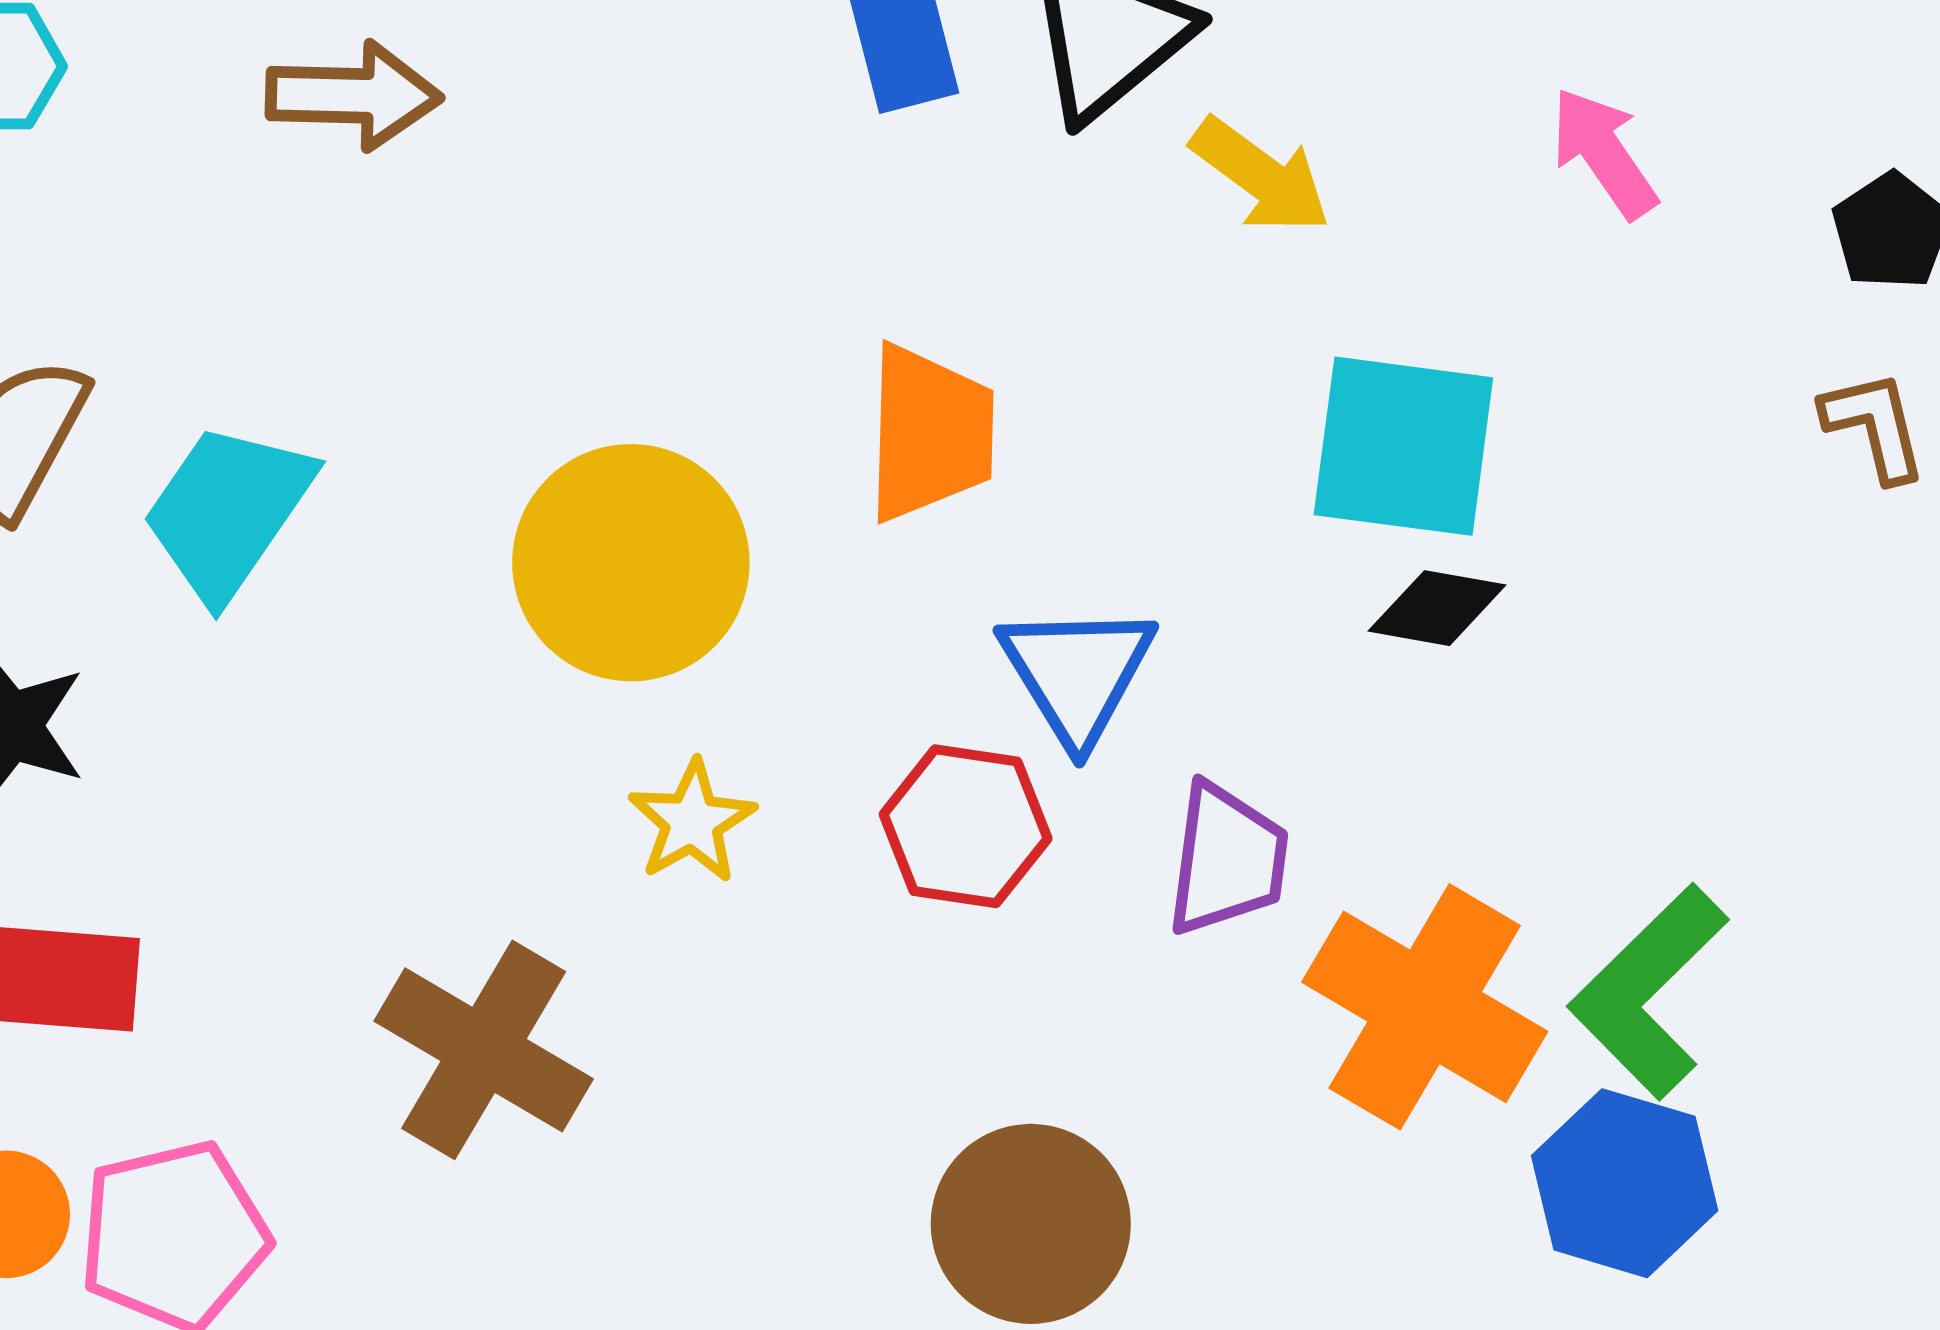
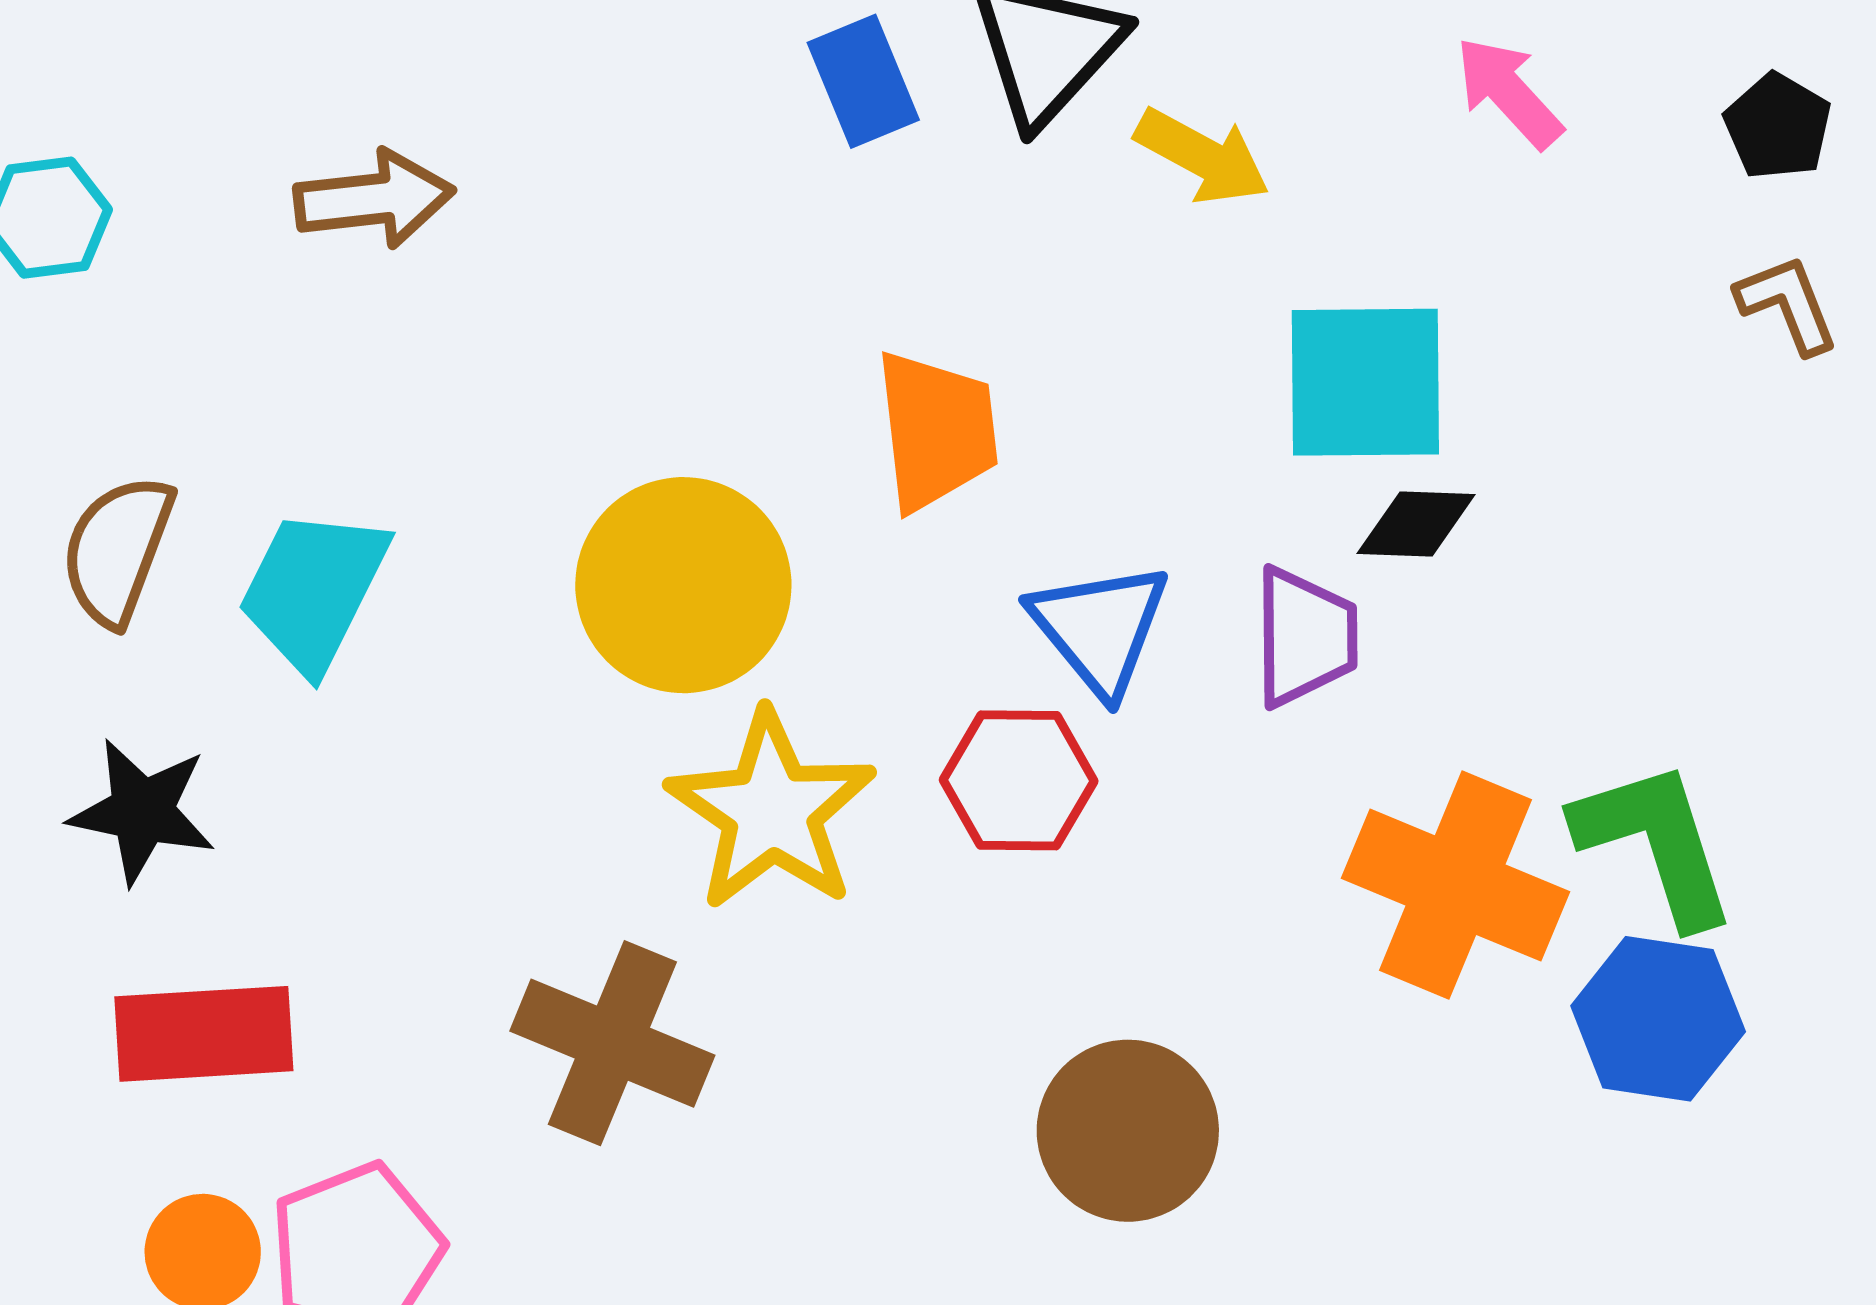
yellow star: (692, 822) -> (771, 811), size x1.8
purple trapezoid: (1227, 859) -> (1305, 637), moved
green L-shape: (1649, 991) -> (1655, 843), turned 125

